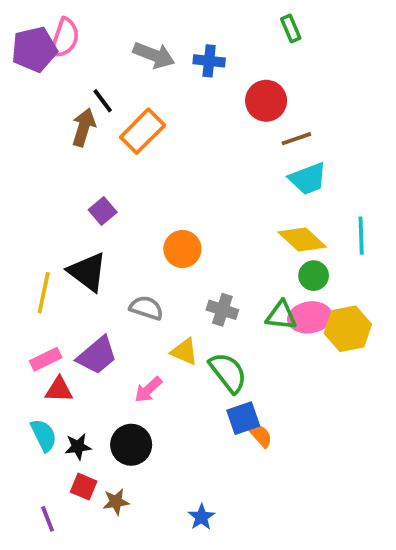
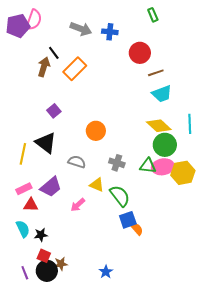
green circle: (314, 276) -> (165, 145), size x1.5
black circle: (131, 445) -> (47, 271), moved

